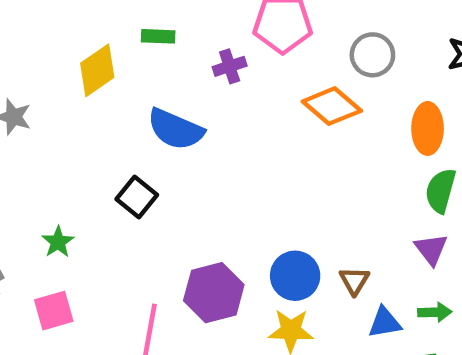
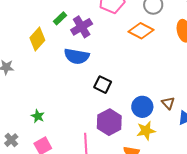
green rectangle: (158, 36) -> (60, 18), turned -32
purple cross: (230, 66) -> (82, 27), moved, size x1.5
black square: (137, 197) -> (103, 85), moved

